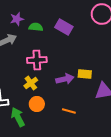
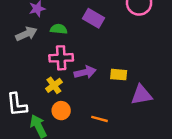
green semicircle: (36, 27) -> (59, 29), moved
purple arrow: (65, 79) -> (85, 72), moved

